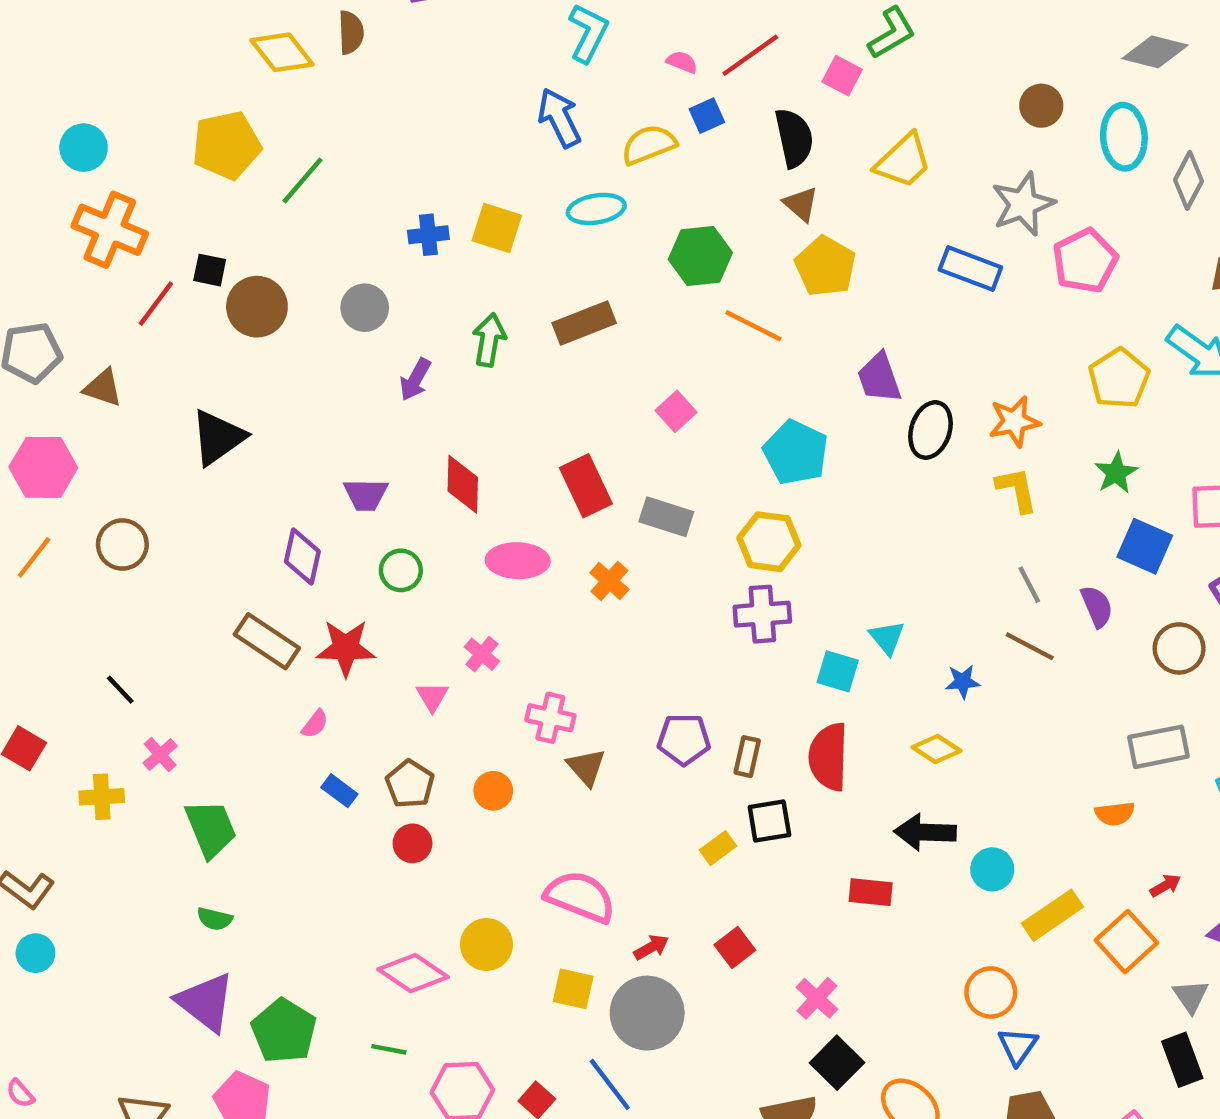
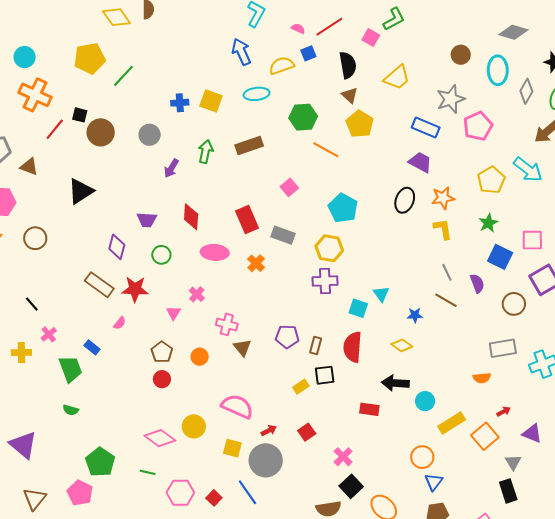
purple trapezoid: (879, 378) -> (420, 162), moved, turned 135
blue rectangle: (339, 791) -> (92, 347), moved
purple triangle: (206, 1002) -> (23, 445), moved

